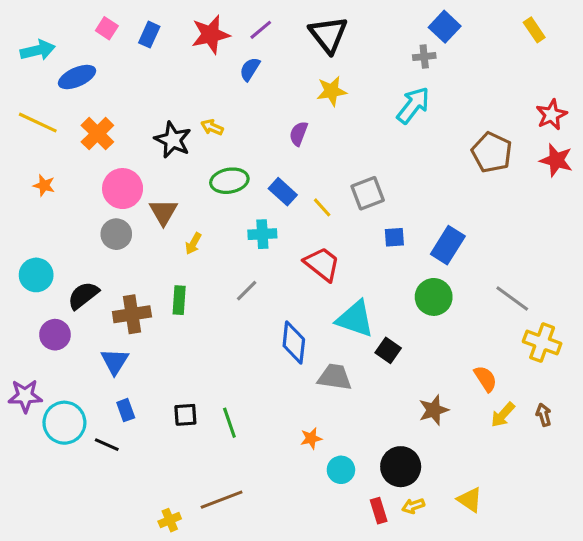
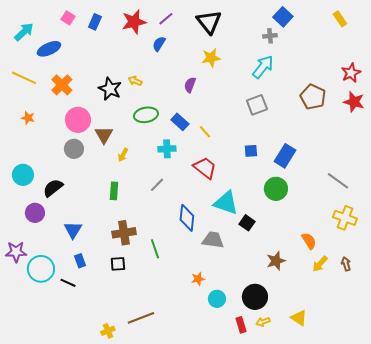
cyan arrow: (38, 50) -> (24, 32), turned -30
gray square: (368, 193) -> (257, 105), moved
gray line: (512, 299) -> (338, 181), moved
brown cross: (132, 314) -> (124, 233), moved
green line: (229, 423) -> (155, 249), moved

